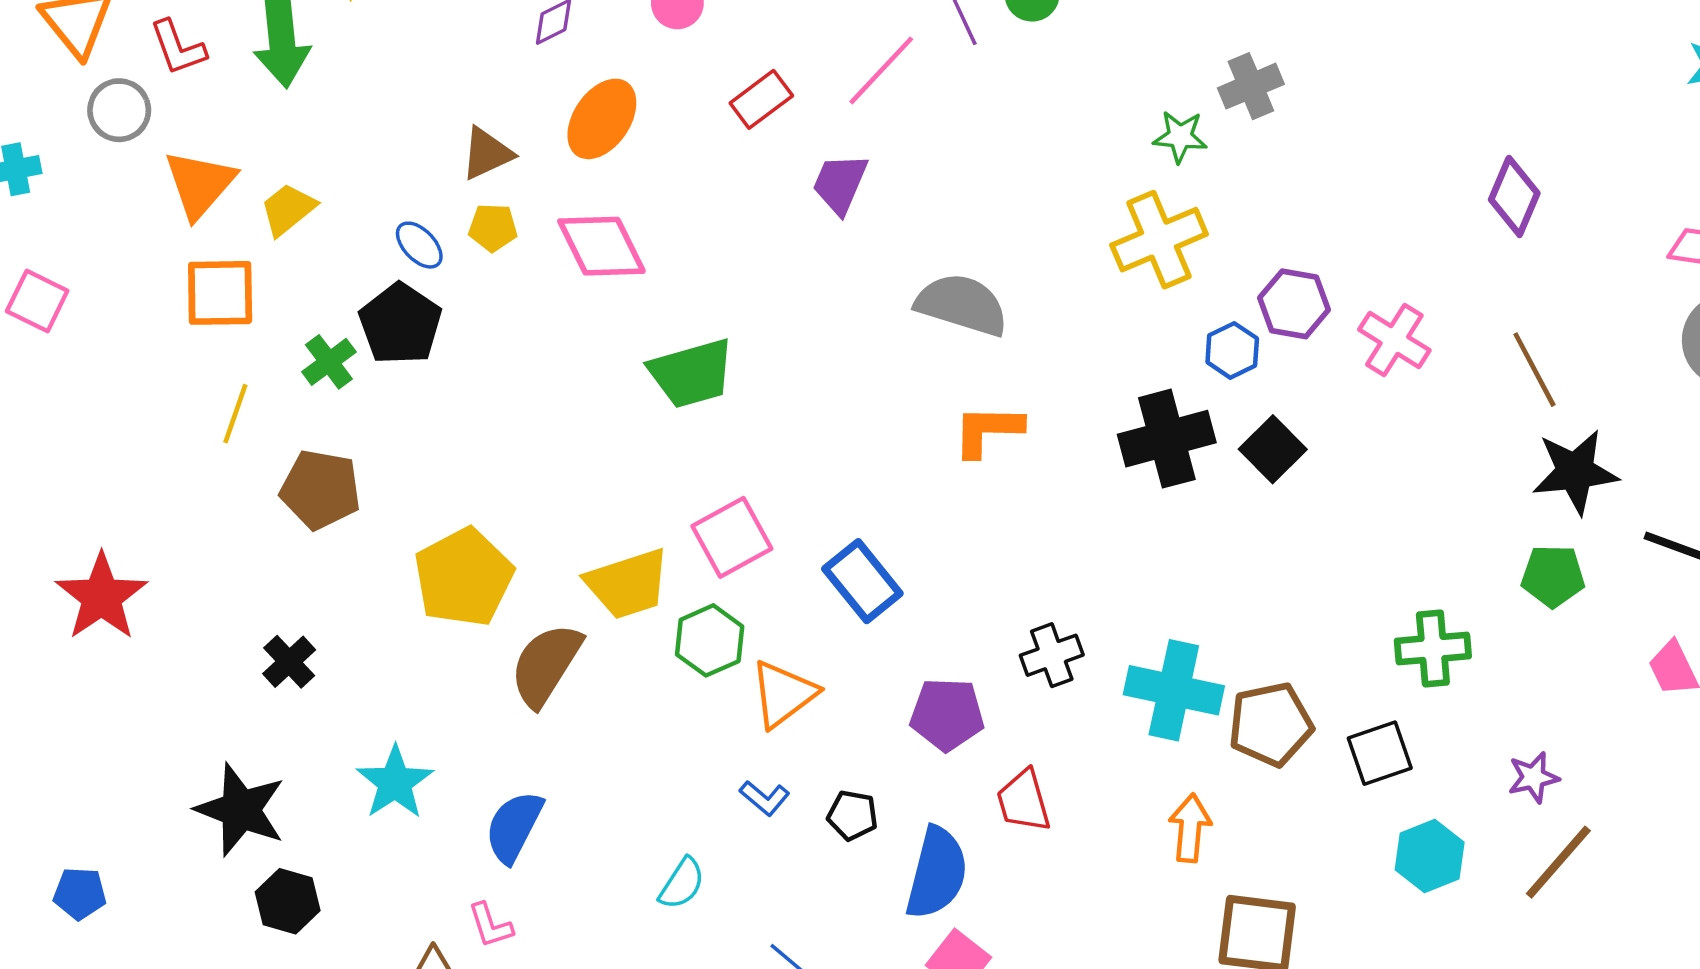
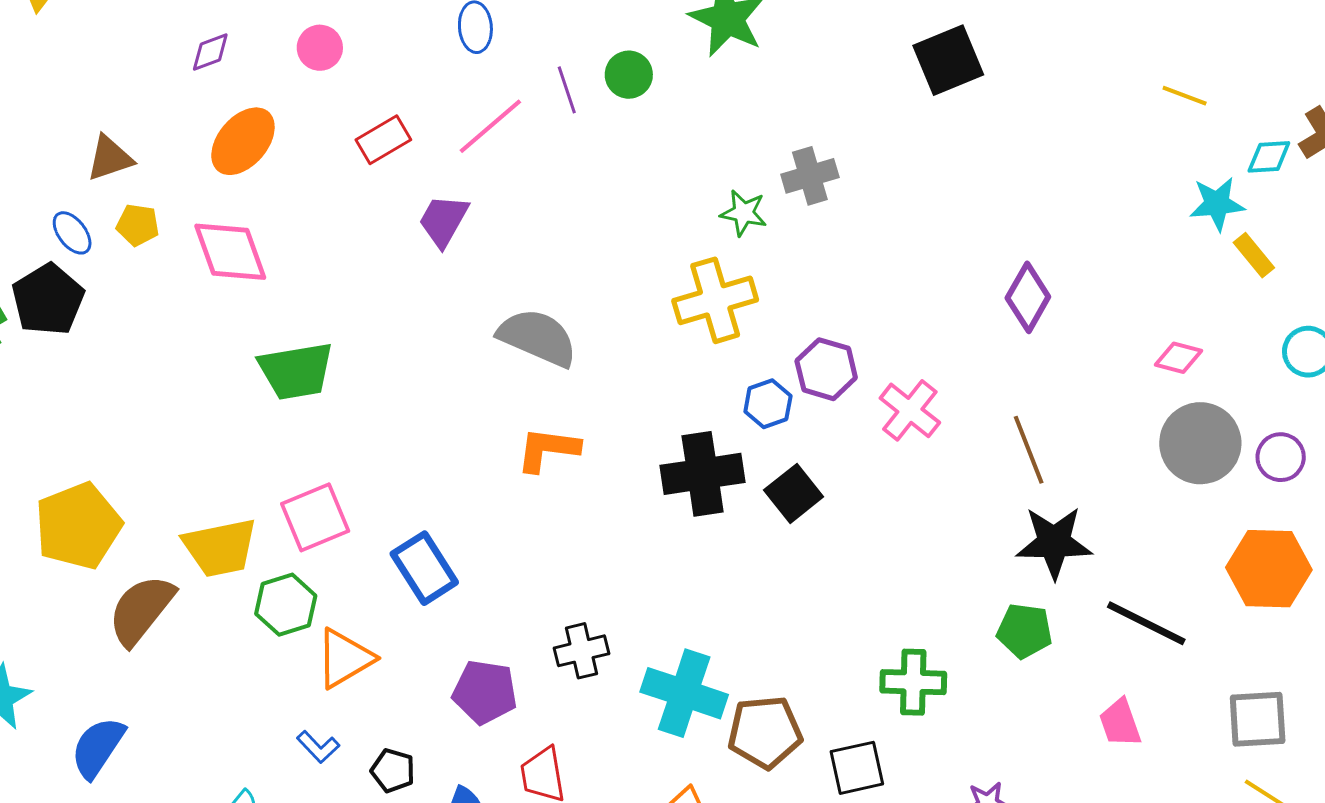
brown triangle: (487, 153) -> (110, 158), moved

